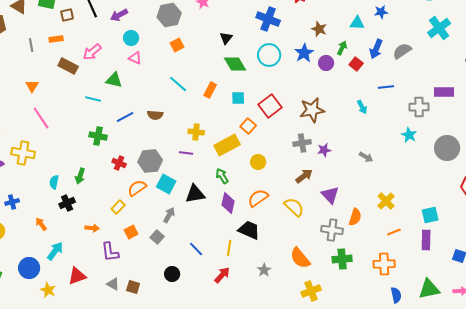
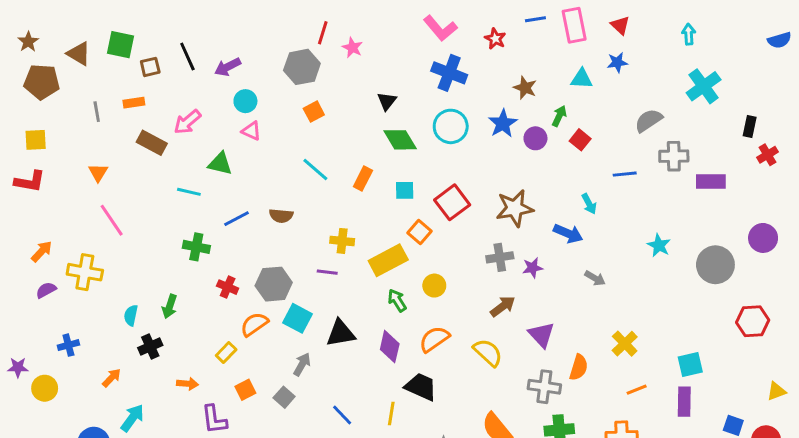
blue arrow: (376, 49) -> (568, 234), moved, turned -90
gray cross: (419, 107) -> (674, 156), moved
green arrow: (222, 176) -> (397, 300), moved
orange arrow: (41, 224) -> (112, 378), turned 80

